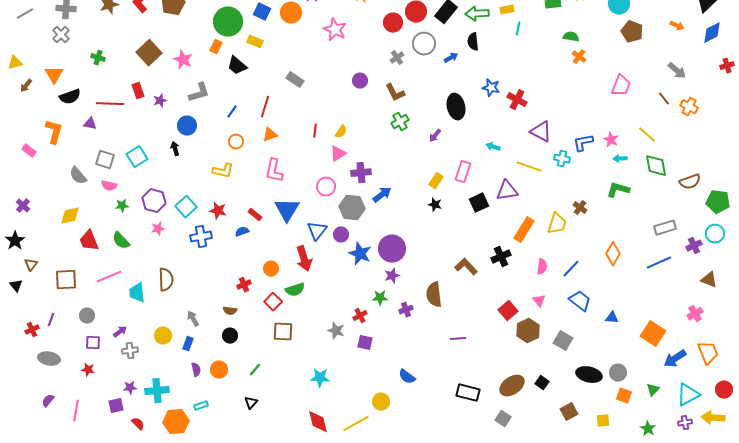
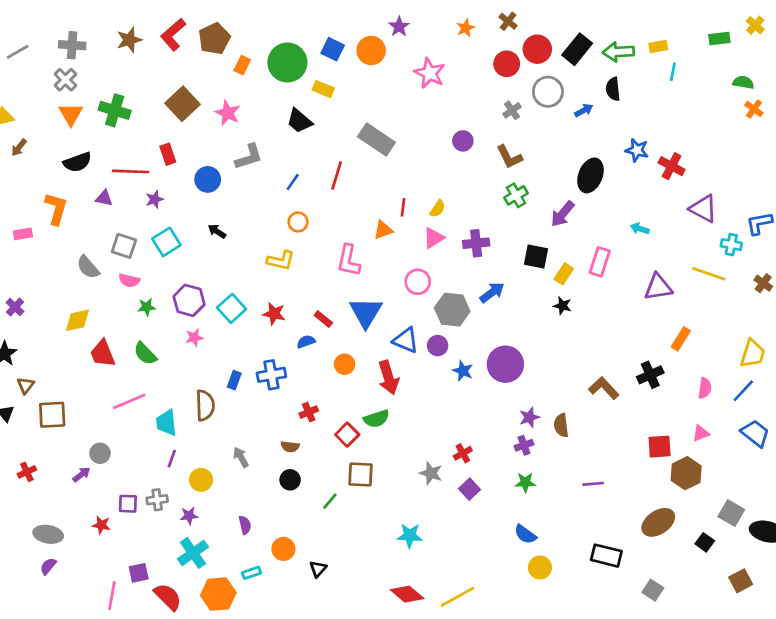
orange rectangle: (216, 47) -> (242, 65), moved
green cross: (98, 58) -> (115, 110), size x1.6
orange triangle: (54, 75) -> (71, 114), moved
gray rectangle: (295, 80) -> (376, 140), size x1.5
purple star: (160, 101) -> (155, 199), moved
black ellipse: (456, 107) -> (590, 175), turned 35
blue circle: (187, 126) -> (208, 179), moved
orange triangle: (270, 135) -> (383, 230), moved
purple arrow: (435, 136) -> (563, 214), size x1.5
black arrow: (175, 149) -> (217, 231), turned -40
pink rectangle: (29, 151) -> (23, 234), turned -48
yellow line: (529, 167) -> (709, 274), moved
purple cross: (361, 173) -> (476, 243), moved
black square: (479, 203) -> (536, 257), moved, turned 36
brown cross: (580, 208) -> (763, 283), moved
yellow trapezoid: (557, 224) -> (753, 354), moved
orange rectangle: (524, 230) -> (681, 339), size x0.7
blue triangle: (317, 231) -> (406, 340), turned -45
blue cross: (201, 237) -> (271, 375), moved
blue star: (360, 254) -> (463, 371), size x0.7
orange circle: (271, 269) -> (345, 364), moved
purple star: (392, 276) -> (529, 417), moved
brown square: (66, 280) -> (52, 415), moved
brown semicircle: (434, 295) -> (561, 425), size x0.7
green star: (380, 298) -> (525, 482), moved
pink triangle: (539, 301) -> (701, 433), turned 48
red square: (508, 311) -> (660, 447), turned 36
purple line: (51, 320) -> (172, 459), moved
purple arrow: (120, 332) -> (81, 474), moved
gray square: (563, 341) -> (731, 513), moved
purple square: (93, 343) -> (128, 504), moved
purple square: (365, 343) -> (470, 489), turned 35
blue rectangle: (188, 344) -> (234, 380), moved
gray ellipse: (49, 359) -> (48, 534), moved
orange circle: (219, 370) -> (283, 549), moved
green line: (255, 370) -> (330, 501), moved
brown ellipse: (512, 386) -> (658, 522), moved
purple star: (130, 388) -> (189, 516), moved
cyan cross: (157, 391) -> (193, 553), turned -30
yellow circle: (381, 402) -> (540, 568), moved
pink line: (76, 411) -> (112, 595), moved
red diamond: (318, 422) -> (407, 594), turned -35
red semicircle: (138, 424) -> (168, 597), size x1.6

